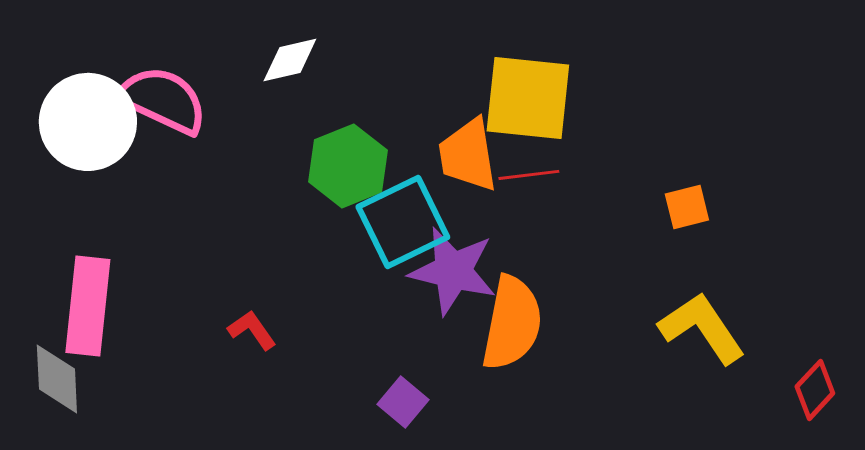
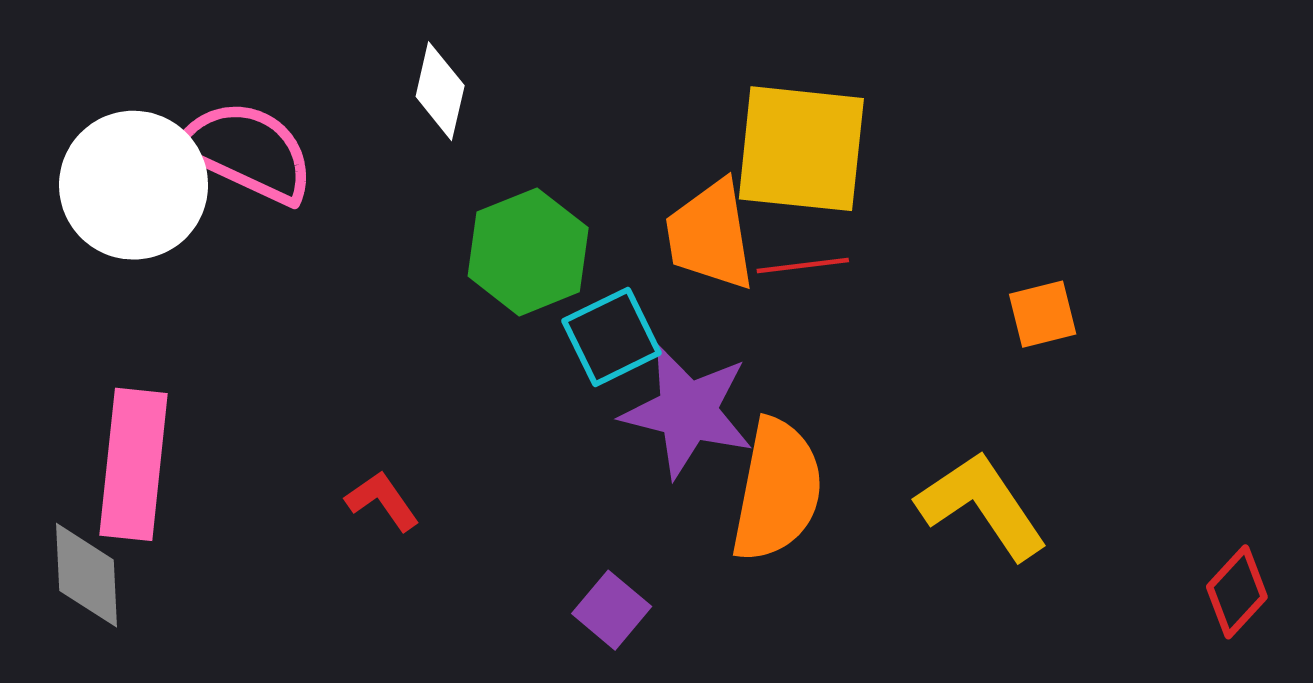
white diamond: (290, 60) -> (440, 91), turned -64
cyan square: (403, 222) -> (612, 337), size x0.7
yellow L-shape: (702, 328) -> (982, 505), moved

